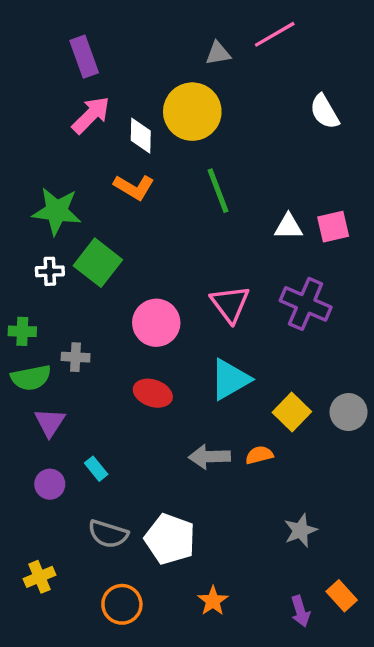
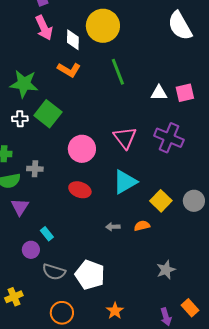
white semicircle: (324, 112) -> (180, 26), size x1.4
pink arrow: (91, 115) -> (44, 28), turned 110
gray arrow: (209, 457) -> (113, 227), size x0.6
purple circle: (50, 484) -> (31, 250), moved

